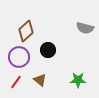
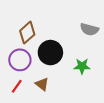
black circle: (48, 50) -> (50, 53), size x1.5
green star: (78, 80) -> (82, 66), moved

